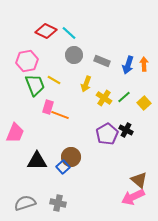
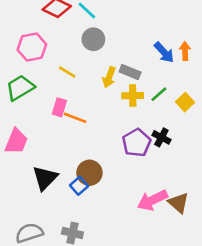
gray rectangle: (102, 61) -> (130, 72), moved
blue arrow: (128, 65) -> (164, 52), turned -60
green trapezoid: (35, 85) -> (20, 88), moved, turned -100
yellow cross: (104, 98) -> (133, 96), turned -35
black triangle: (37, 161) -> (45, 178), turned -45
pink arrow: (133, 197) -> (152, 200), moved

